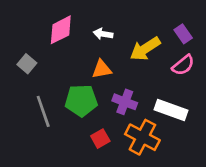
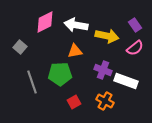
white arrow: (103, 34) -> (76, 25), size x1.6
yellow arrow: (145, 49) -> (107, 36), turned -135
purple cross: (125, 102) -> (103, 70), moved
orange cross: (142, 137) -> (105, 101), size x0.7

